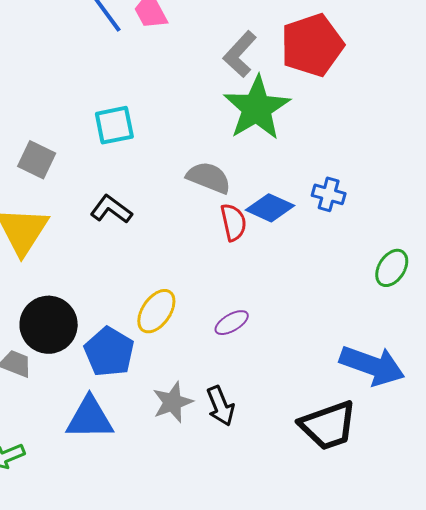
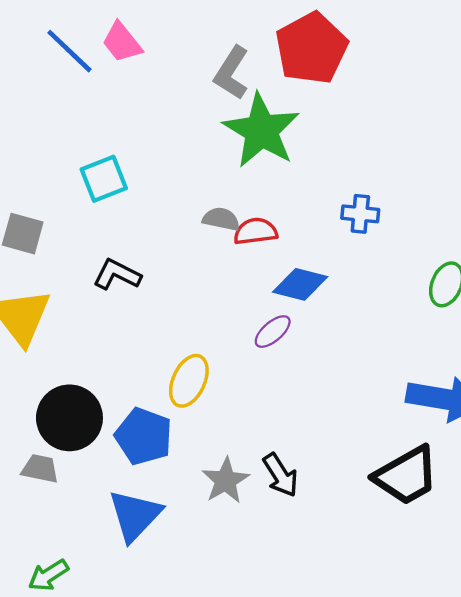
gray semicircle: (209, 178) -> (221, 219), size x0.7
blue diamond: (270, 208) -> (300, 284), moved
red semicircle: (233, 222) -> (256, 231), moved, turned -75
purple ellipse: (232, 323) -> (273, 332), moved
blue triangle: (90, 418) -> (135, 515), turned -36

